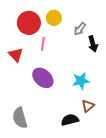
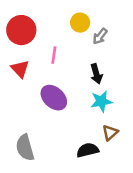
yellow circle: (54, 18) -> (80, 23), moved
red circle: (29, 23) -> (21, 30), moved
black arrow: (93, 44) -> (96, 74), moved

